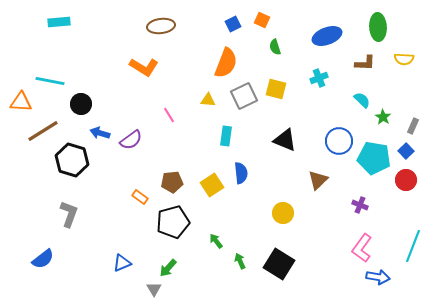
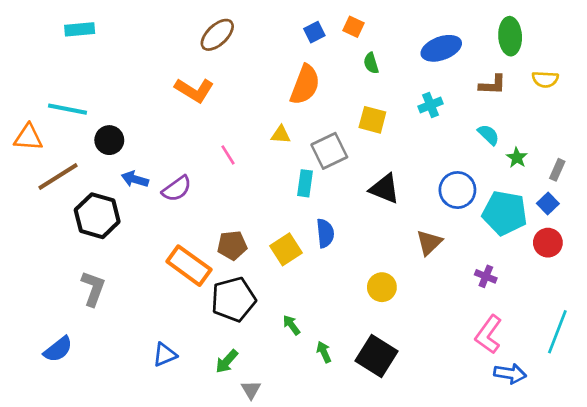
brown ellipse: (161, 26) -> (217, 35), turned -36
gray square: (244, 96) -> (329, 151), moved
orange rectangle: (140, 197) -> (189, 266), size x2.0
gray triangle: (154, 289) -> (251, 390), moved

